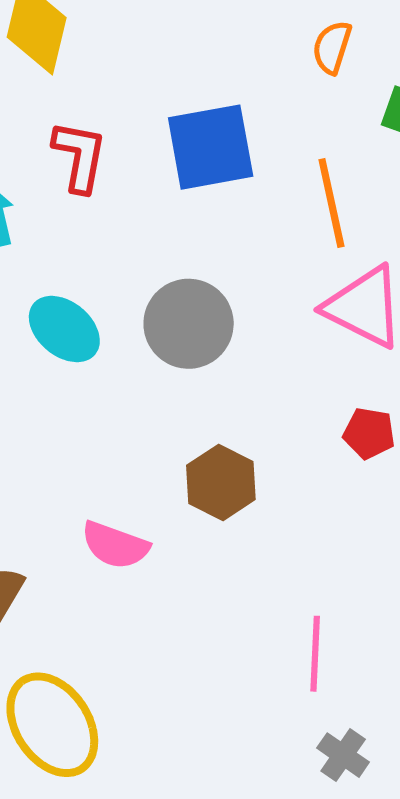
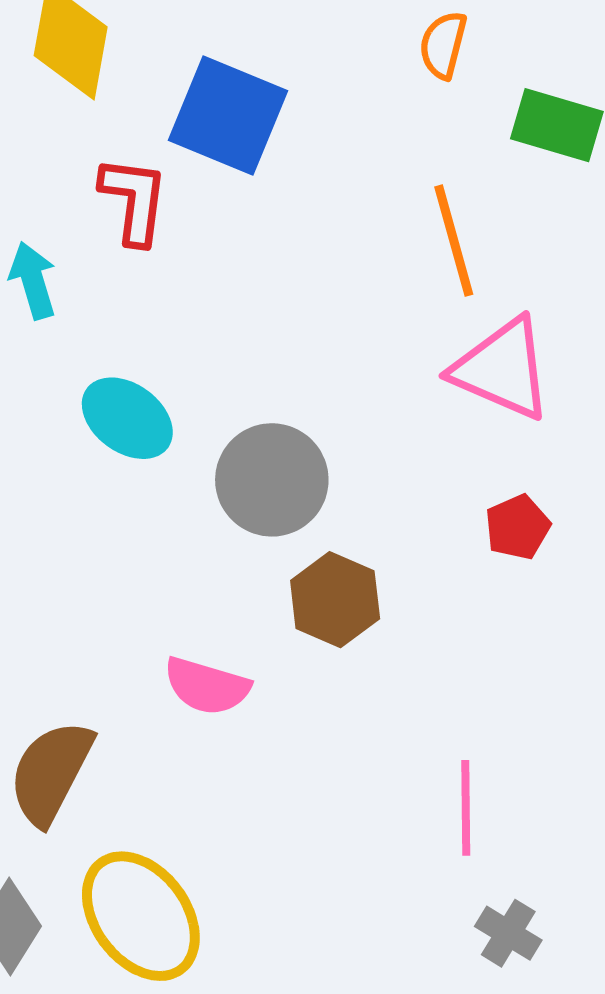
blue square: (211, 147) -> (228, 116), moved, turned 36
gray circle: (189, 324) -> (272, 480), moved
red pentagon: (369, 433) -> (518, 527), turned -30

